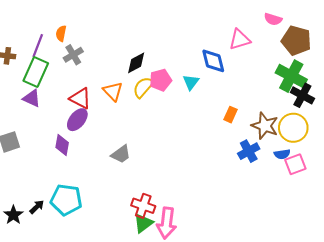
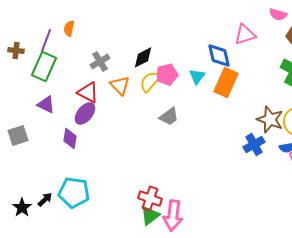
gray cross: (73, 55) -> (100, 61), moved
purple triangle: (32, 98) -> (46, 104), moved
orange rectangle: (230, 115) -> (226, 82), moved, size x1.8
gray trapezoid: (121, 154) -> (169, 116), moved

